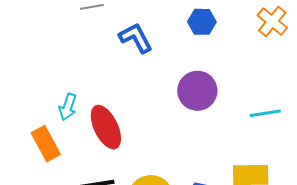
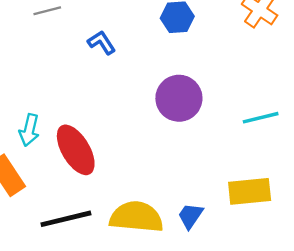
blue L-shape: (136, 38) -> (102, 43), size x0.7

